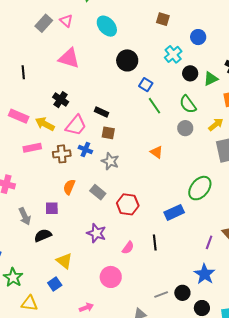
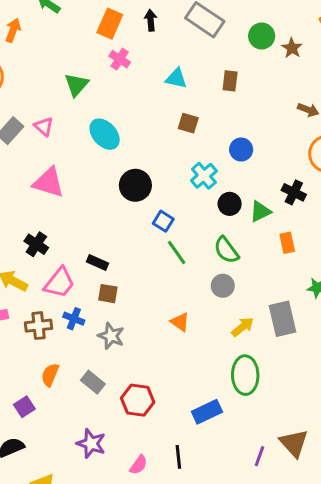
yellow arrow: (216, 124) -> (243, 327), moved
green ellipse: (200, 188) -> (245, 375), turned -40
purple square: (52, 208) -> (24, 407), turned -32

